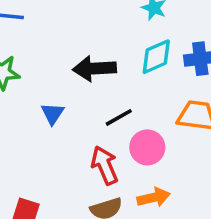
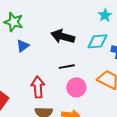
blue triangle: (53, 114) -> (23, 46), moved
red arrow: (105, 165) -> (38, 87), moved

